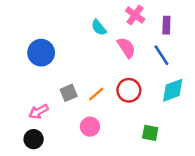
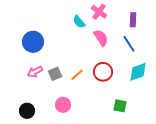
pink cross: (135, 15) -> (99, 12), moved
pink arrow: (39, 112) -> (35, 72), moved
pink circle: (90, 127) -> (63, 105), moved

